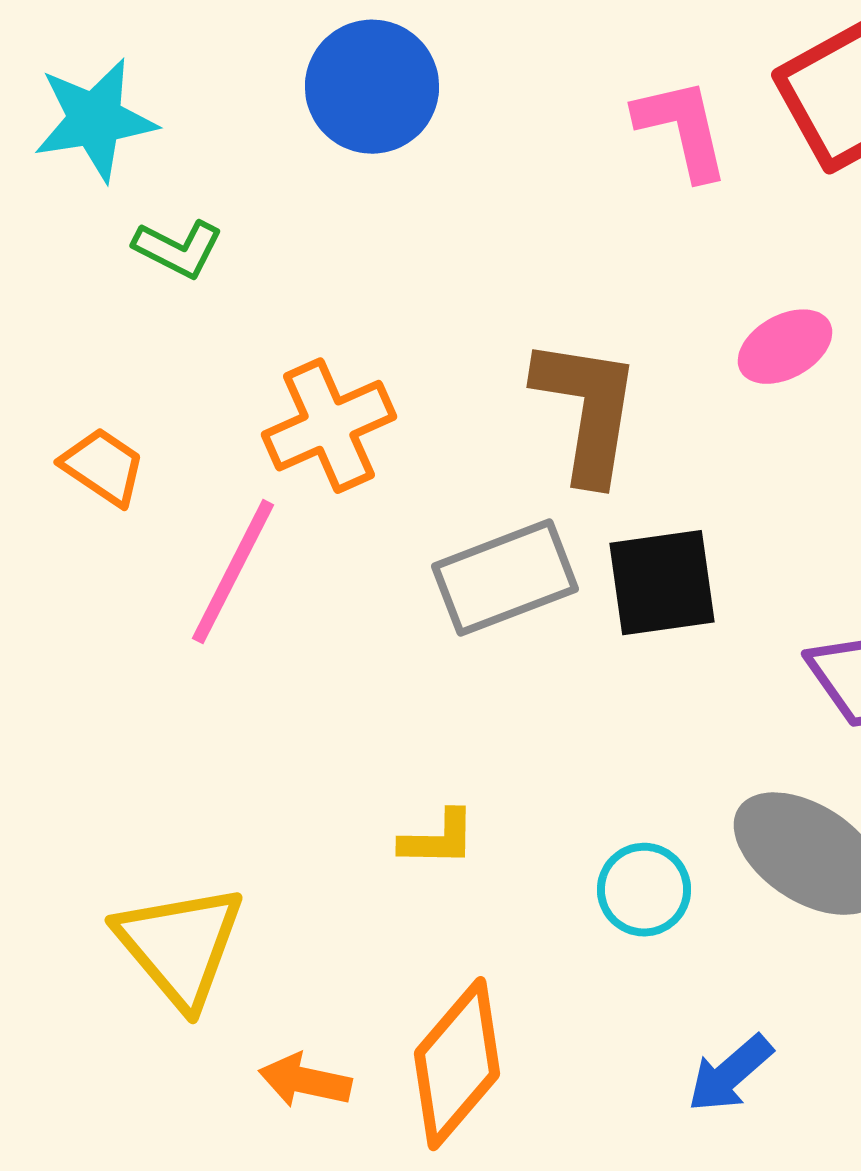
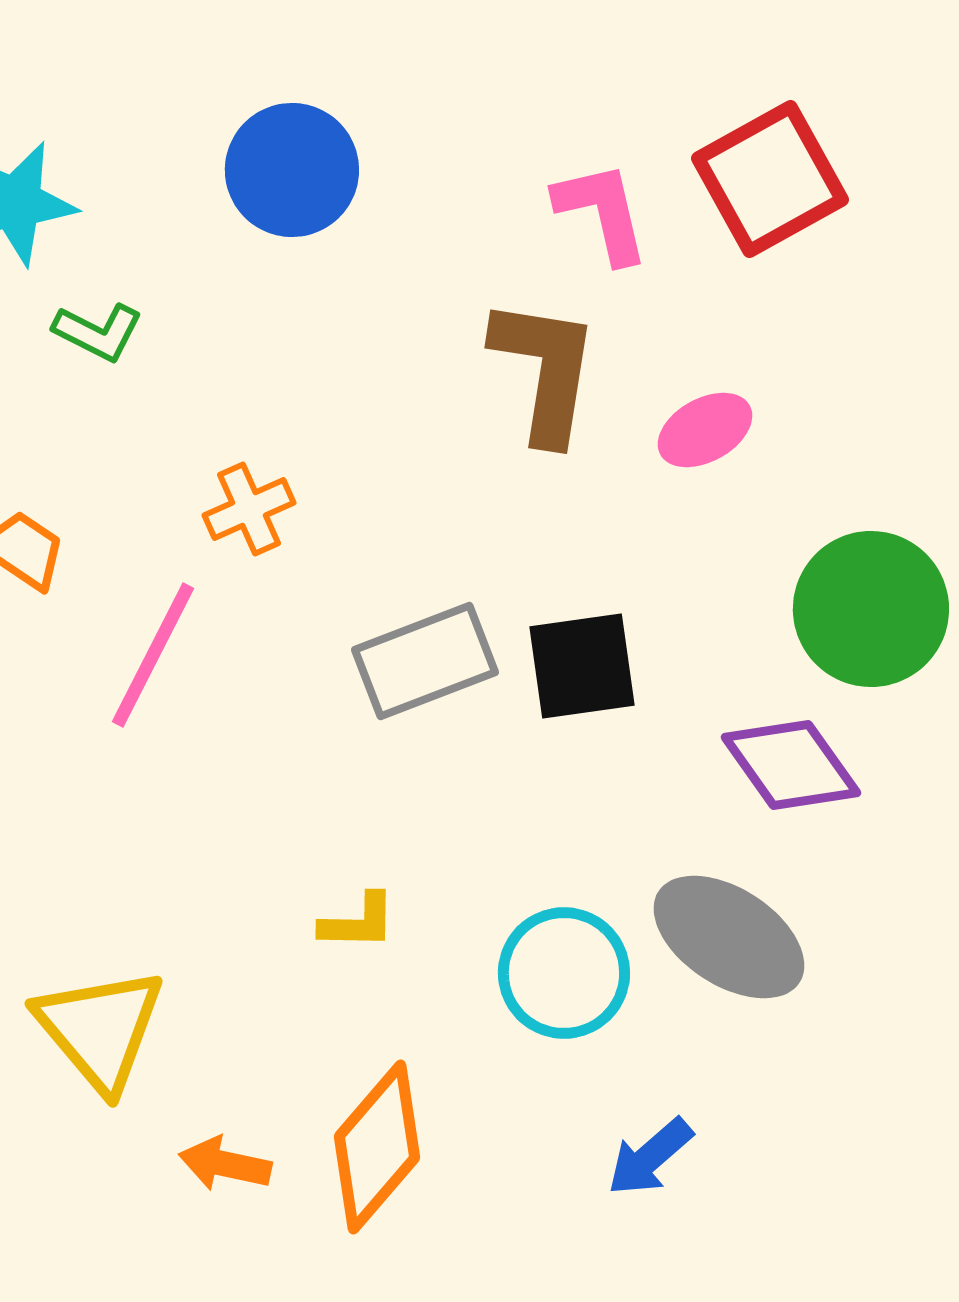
brown L-shape: (587, 410) -> (545, 370), moved
orange cross: (329, 426) -> (249, 509), size x0.7
cyan circle: (644, 890) -> (564, 973), size x1.4

